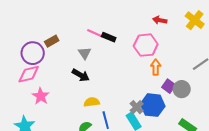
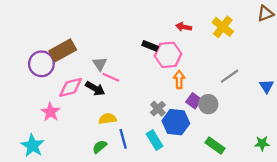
pink line: (95, 33) -> (111, 77), moved
black rectangle: (109, 37) -> (150, 46), moved
brown rectangle: (52, 41) -> (63, 50), size x1.6
pink diamond: (29, 74) -> (71, 87), moved
gray cross: (137, 107) -> (158, 109), moved

